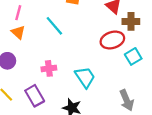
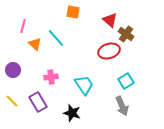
brown cross: (131, 21) -> (126, 34), turned 35
orange triangle: (18, 32) -> (35, 44), moved
cyan square: (133, 56) -> (126, 81), moved

